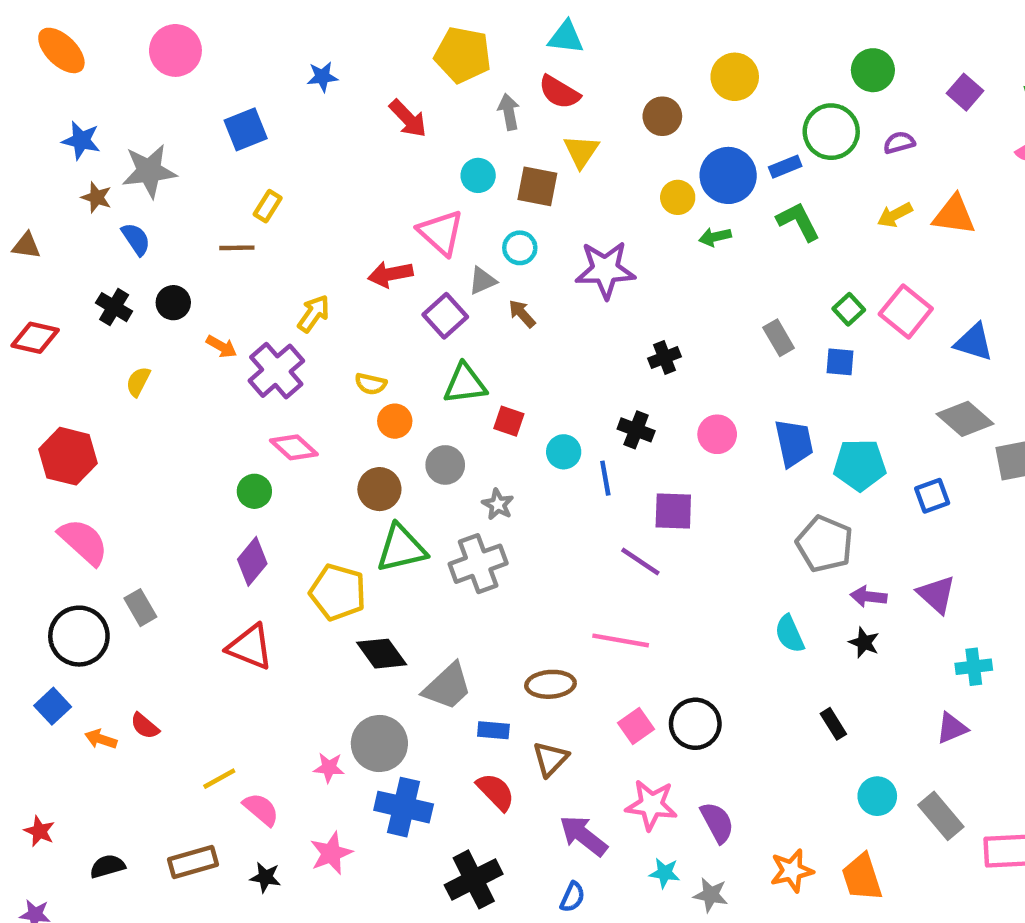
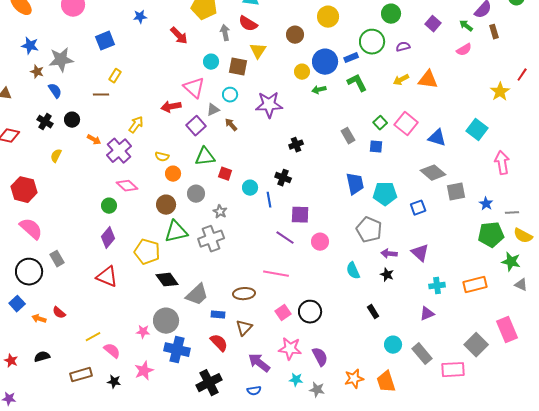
pink circle: (717, 434) -> (320, 242), moved
black semicircle: (107, 866) -> (42, 357), moved
blue semicircle: (572, 897) -> (254, 391), turned 56

